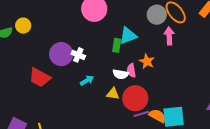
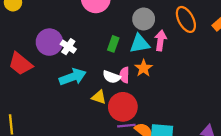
gray circle: (157, 15) -> (144, 19), moved
cyan triangle: (128, 36) -> (140, 44), moved
pink arrow: (169, 36) -> (161, 40), moved
cyan arrow: (87, 80) -> (73, 77), size x1.6

